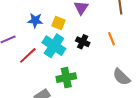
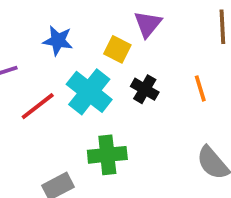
yellow square: (59, 23) -> (117, 49), moved

